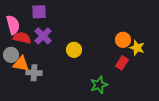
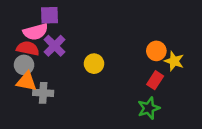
pink semicircle: (13, 25) -> (35, 32), moved, turned 90
gray circle: (11, 55) -> (24, 65), moved
green star: (99, 85) -> (149, 108), moved

